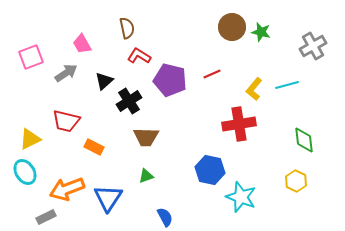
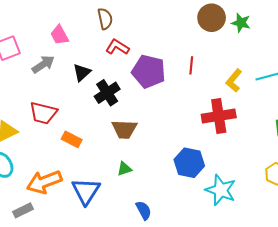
red line: (212, 74) -> (191, 65), turned -60

